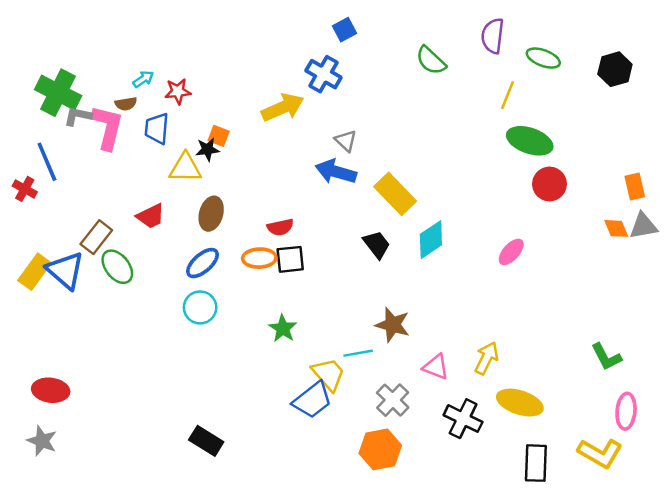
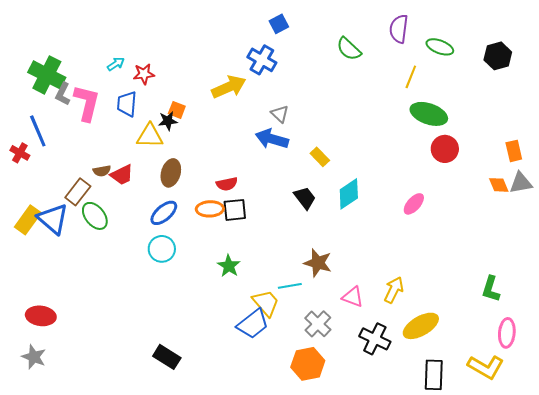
brown semicircle: (126, 104) -> (102, 171), moved
gray L-shape: (78, 116) -> (63, 94), turned -75
yellow rectangle: (395, 194) -> (320, 157), size x0.6
green L-shape: (606, 357) -> (491, 289), turned 44
yellow ellipse: (520, 403) -> (421, 326), turned -48

